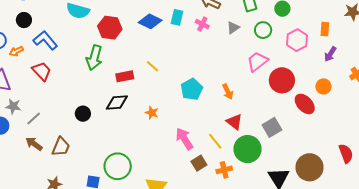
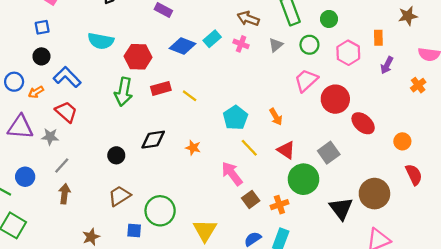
cyan rectangle: (177, 17) -> (212, 39), turned 42
red rectangle: (125, 76) -> (161, 88), moved
orange circle: (323, 86) -> (402, 141), moved
gray star: (13, 106) -> (50, 137), moved
yellow line: (215, 141) -> (249, 148), moved
brown arrow: (34, 144) -> (65, 194), turned 66
brown trapezoid: (61, 147) -> (119, 196), moved, turned -140

